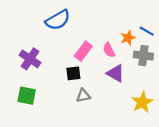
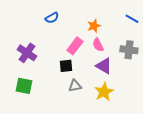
blue semicircle: (58, 20) -> (52, 18), size x0.6
blue line: (147, 31) -> (132, 19), moved
orange star: (128, 38) -> (94, 26), moved
yellow star: (142, 102) -> (104, 92), moved

